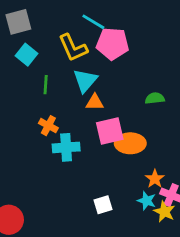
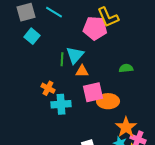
cyan line: (93, 22) -> (54, 12), moved
yellow L-shape: (73, 48) -> (108, 17), moved
green line: (46, 85) -> (62, 59), moved
orange star: (155, 179) -> (126, 127), size x1.5

